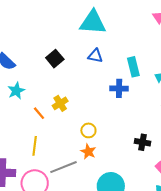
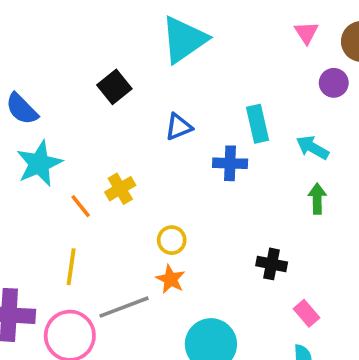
cyan triangle: (93, 22) -> (184, 40), turned -40
blue triangle: (95, 56) -> (179, 127), moved, turned -35
black square: (55, 59) -> (114, 87), moved
cyan star: (16, 91) -> (39, 163), size x1.4

